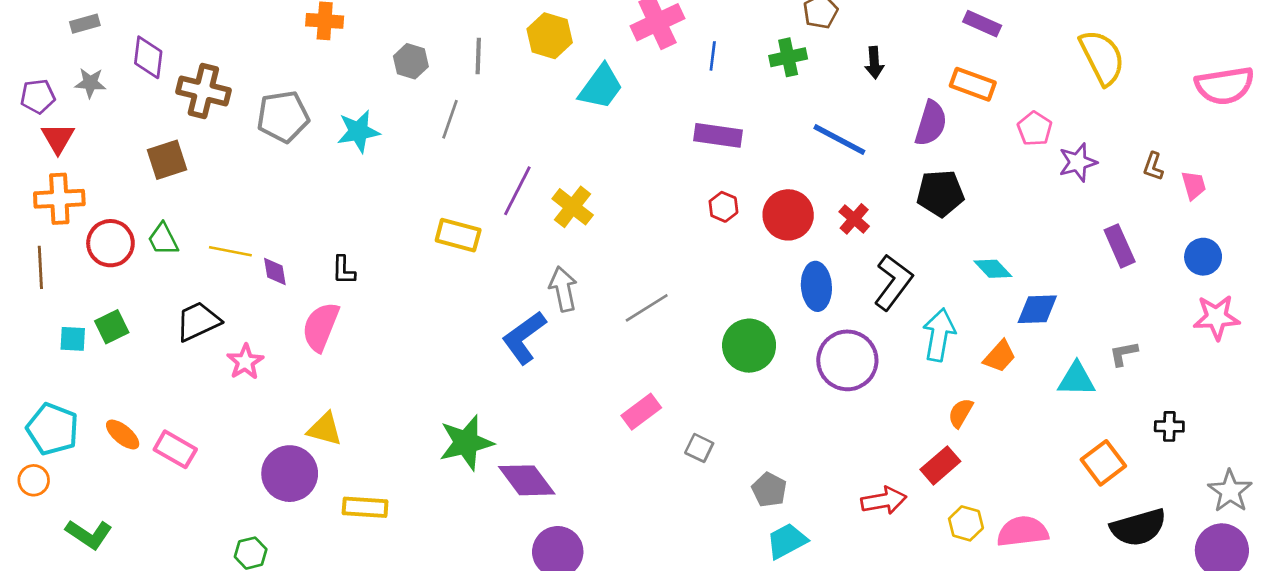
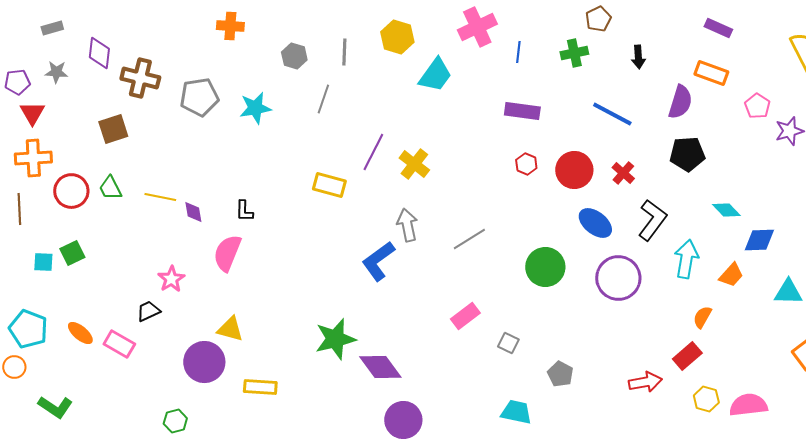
blue ellipse: (816, 286) -> (595, 223), turned -48
black trapezoid: (198, 321) -> (148, 311), moved, size x0.7
cyan trapezoid: (787, 541) -> (516, 412), moved, turned 40

